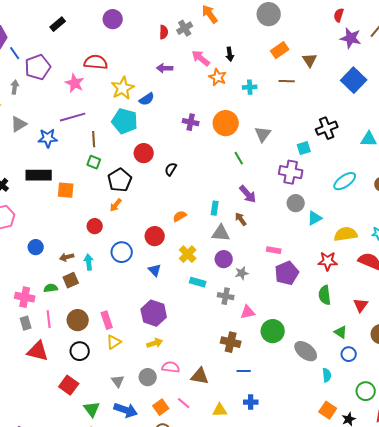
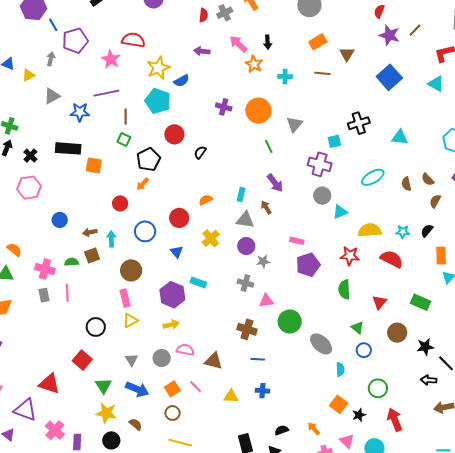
cyan rectangle: (198, 282) -> (198, 283), moved
brown circle: (78, 320) -> (131, 270), moved
red triangle: (38, 351) -> (49, 384), moved

